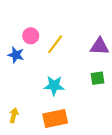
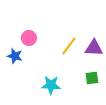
yellow line: (55, 44) -> (69, 46), moved

